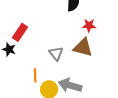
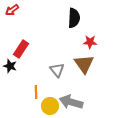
brown triangle: (83, 47) -> (84, 64), turned 40

